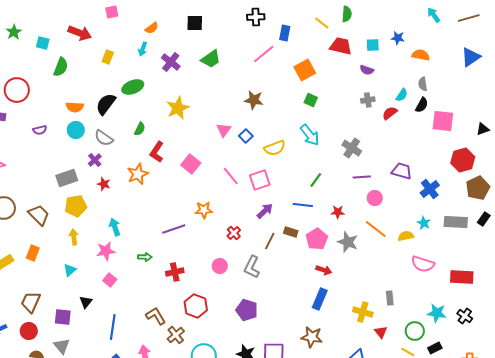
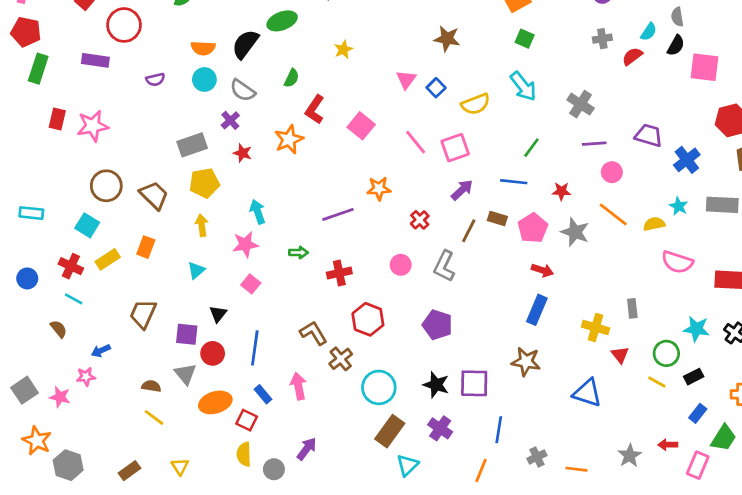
yellow star: (178, 108) -> (343, 50), size x0.6
red circle: (29, 331) -> (213, 353), moved

